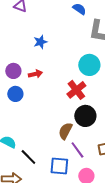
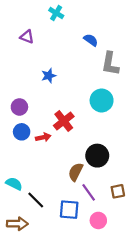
red arrow: (35, 74) -> (43, 137), moved
red cross: (76, 90) -> (64, 121), moved

